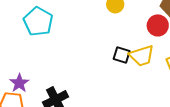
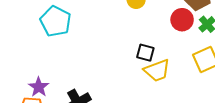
yellow trapezoid: (142, 56) -> (157, 70), moved

